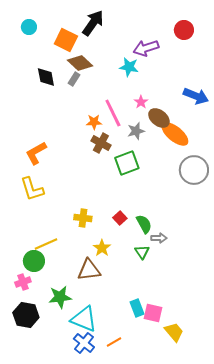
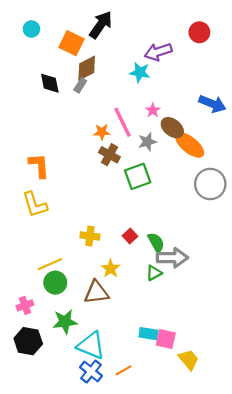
brown diamond: (80, 63) -> (87, 68), turned -70
orange L-shape: (36, 153) -> (39, 166), turned 115
gray arrow: (159, 238) -> (172, 258), size x1.8
green triangle: (142, 252) -> (154, 273), turned 35
green circle: (34, 261) -> (55, 283), moved
cyan rectangle: (137, 308) -> (148, 334), turned -60

